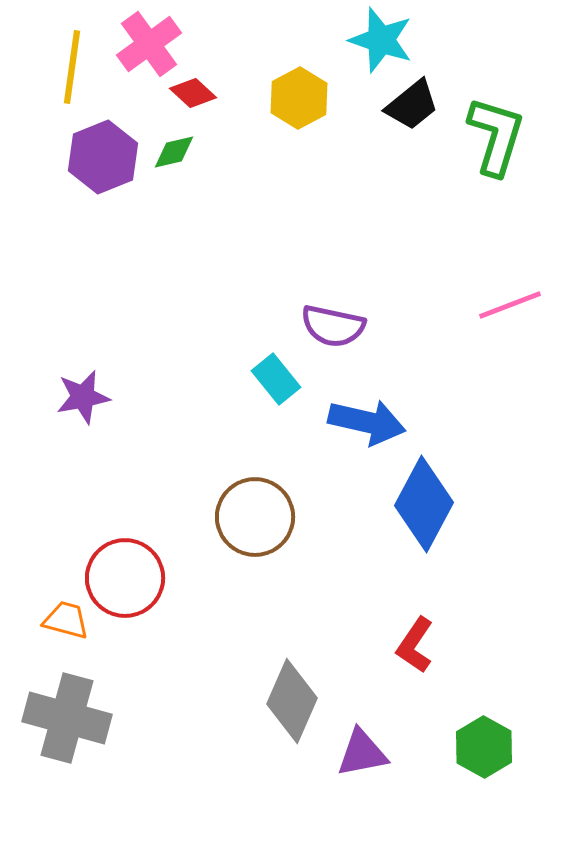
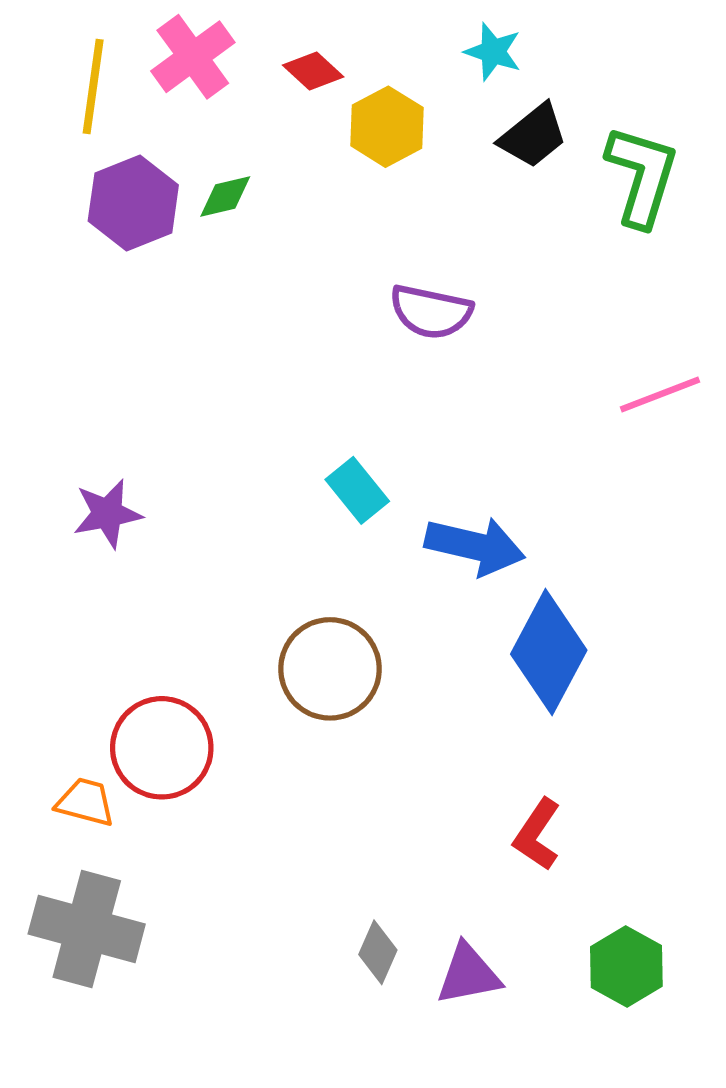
cyan star: (381, 40) -> (493, 52), size x0.7
red diamond: (193, 93) -> (313, 71), moved
purple semicircle: (333, 326) -> (431, 312), moved
gray diamond: (292, 701) -> (378, 952), moved, size x0.6

